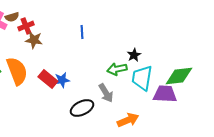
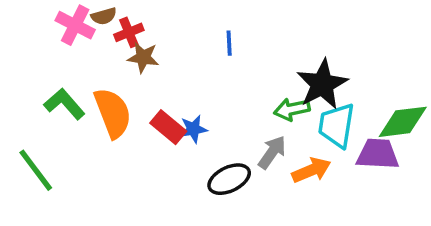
black star: (134, 55) -> (322, 84), size x2.0
gray arrow: (106, 93) -> (272, 152), turned -114
orange arrow: (128, 120) -> (311, 170), moved

